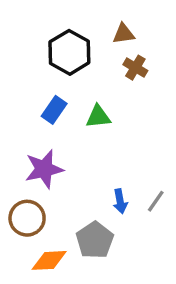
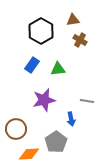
purple star: (44, 169) -> (44, 100), moved
gray line: (156, 201) -> (87, 101), moved, turned 64

